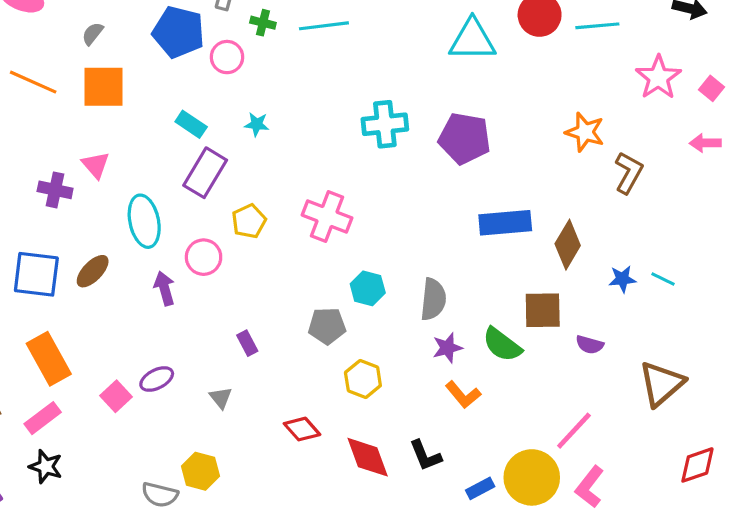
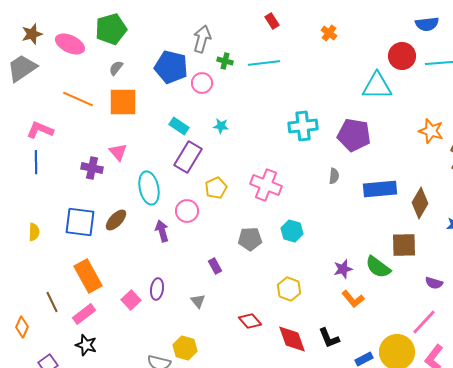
cyan triangle: (472, 40) -> (377, 86), moved
gray semicircle: (433, 299) -> (334, 176), moved, size x0.6
gray pentagon: (327, 326) -> (250, 239), moved
purple semicircle: (590, 345) -> (434, 283), moved
purple ellipse: (157, 379) -> (157, 289), turned -55

